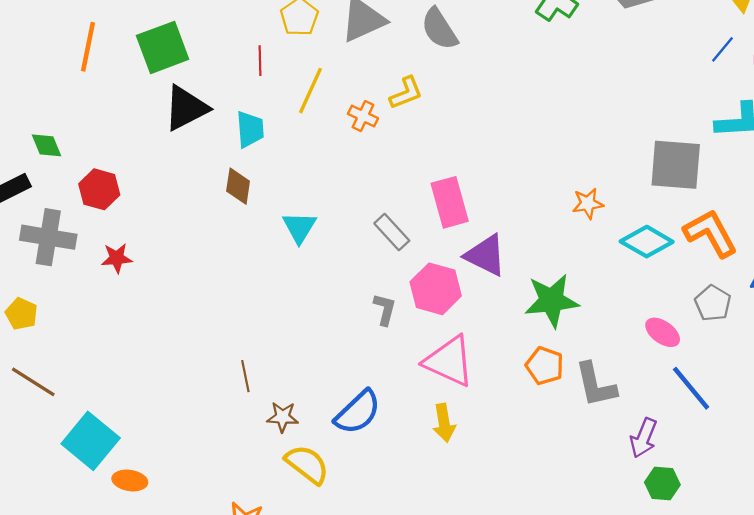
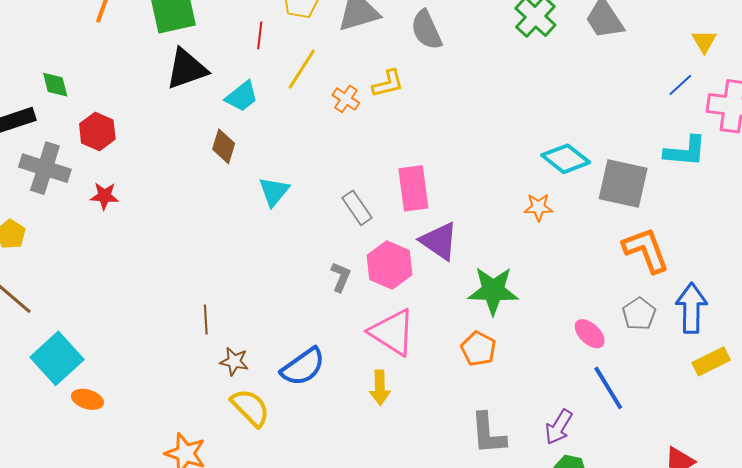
cyan trapezoid: (250, 129) -> (242, 96), turned 48
cyan diamond: (647, 242) -> (566, 159), moved
gray L-shape: (595, 385) -> (488, 434), moved

